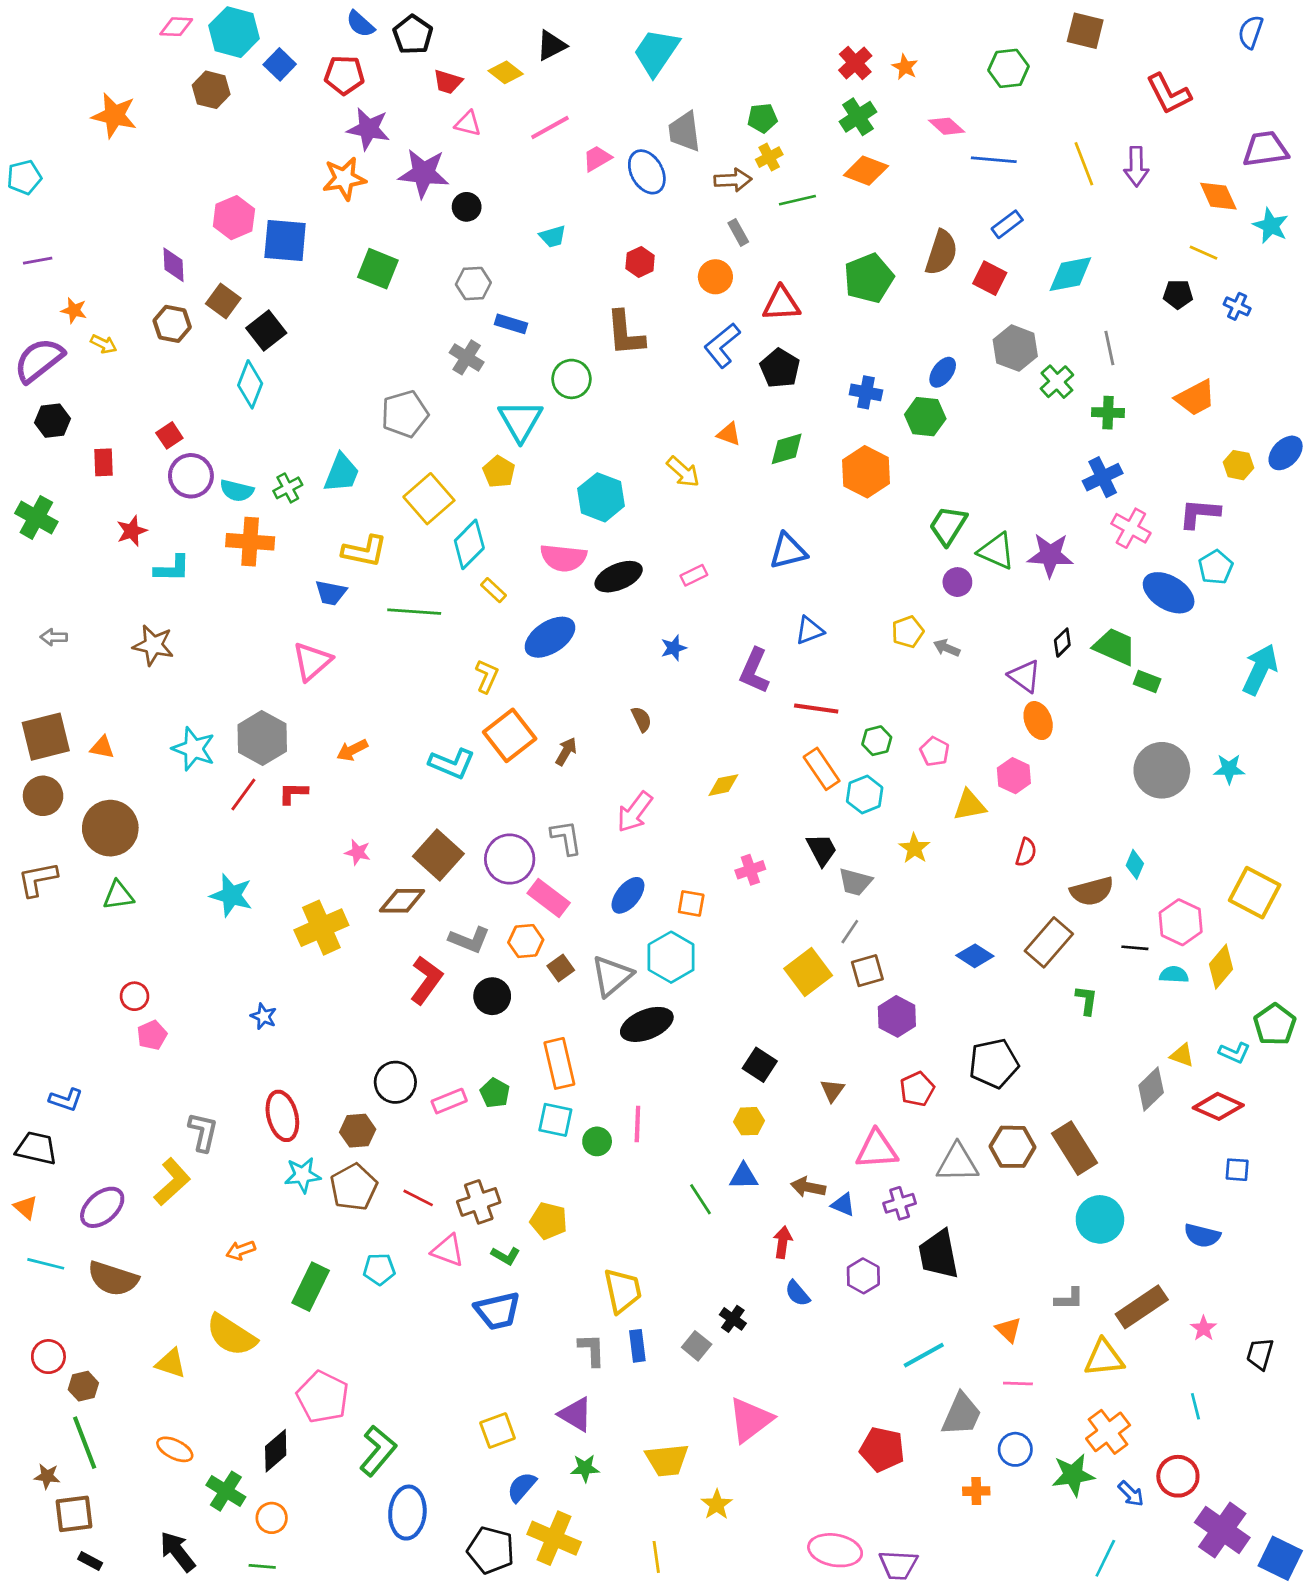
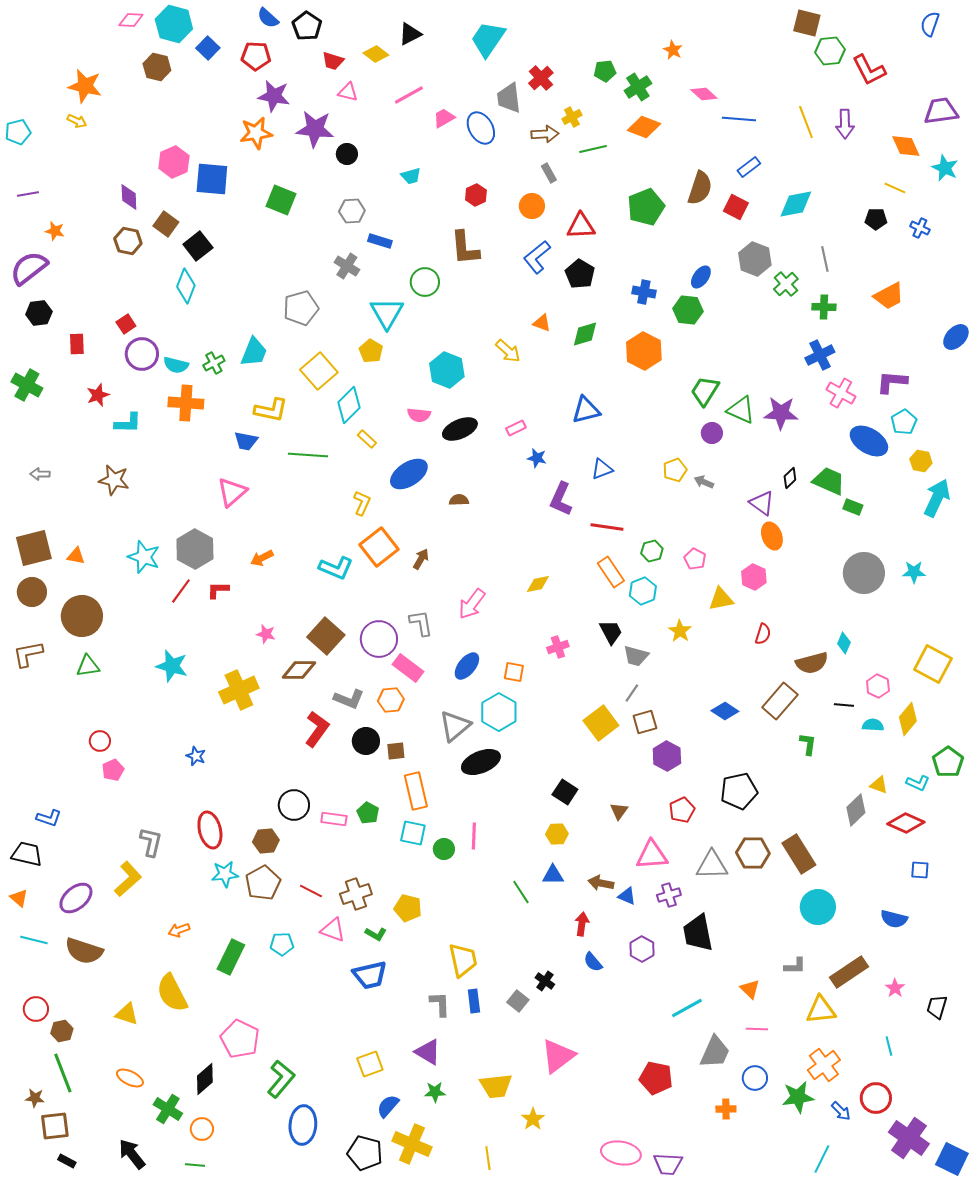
red cross: (855, 63) -> (541, 78), moved
green hexagon: (1009, 68) -> (830, 51), moved
green pentagon: (762, 118) -> (605, 71), moved
yellow arrow: (104, 344) -> (77, 121), moved
yellow hexagon: (1238, 465) -> (921, 461), moved
pink semicircle: (563, 558) -> (419, 415), size x0.7
blue star: (674, 648) -> (537, 458), moved, turned 30
brown semicircle: (641, 719) -> (459, 500), moved, turned -66
pink hexagon: (1181, 922) -> (878, 686), size x0.7
brown square: (561, 968) -> (396, 751), moved, turned 30
pink rectangle: (449, 1101) -> (334, 819), turned 30
yellow semicircle: (231, 1335) -> (172, 993), turned 30

